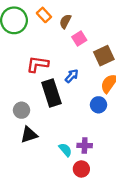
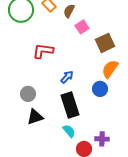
blue arrow: (72, 76) -> (67, 77), moved
black rectangle: (51, 93) -> (70, 105), moved
purple cross: (85, 145) -> (102, 139), moved

